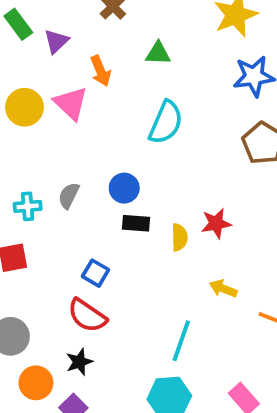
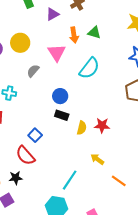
purple triangle: (56, 41) -> (53, 14), moved
orange arrow: (100, 71) -> (74, 35), moved
pink triangle: (71, 103) -> (57, 53), moved
gray semicircle: (69, 196) -> (33, 71), moved

